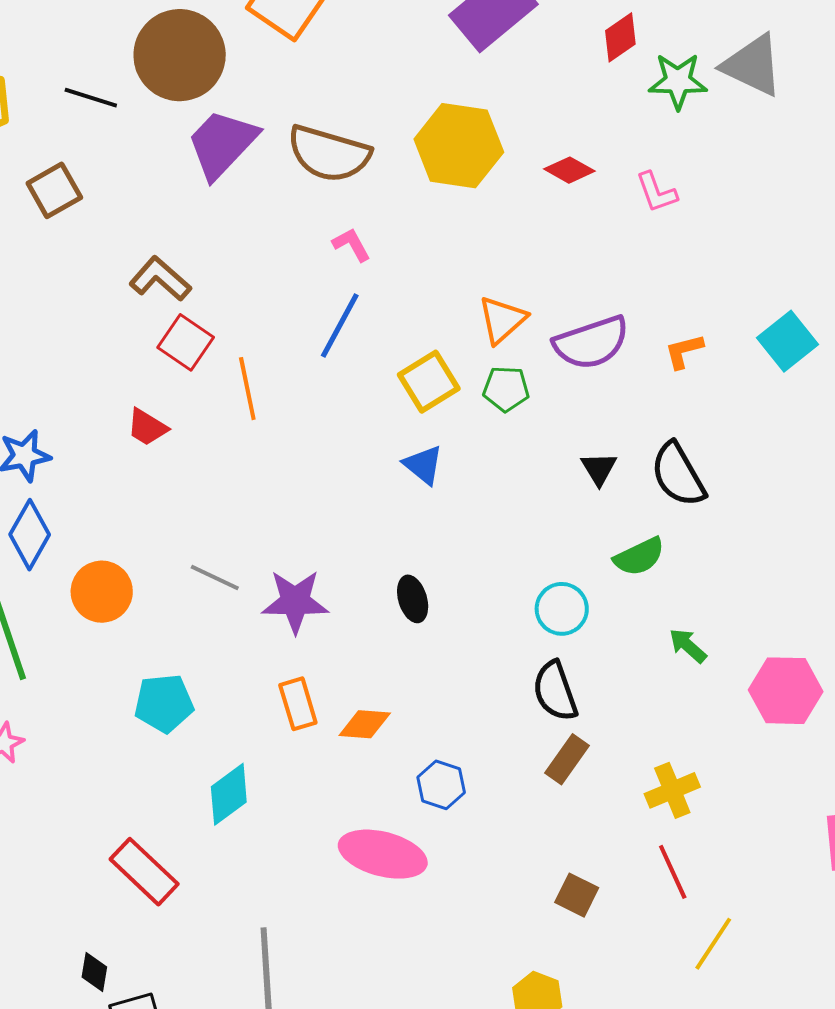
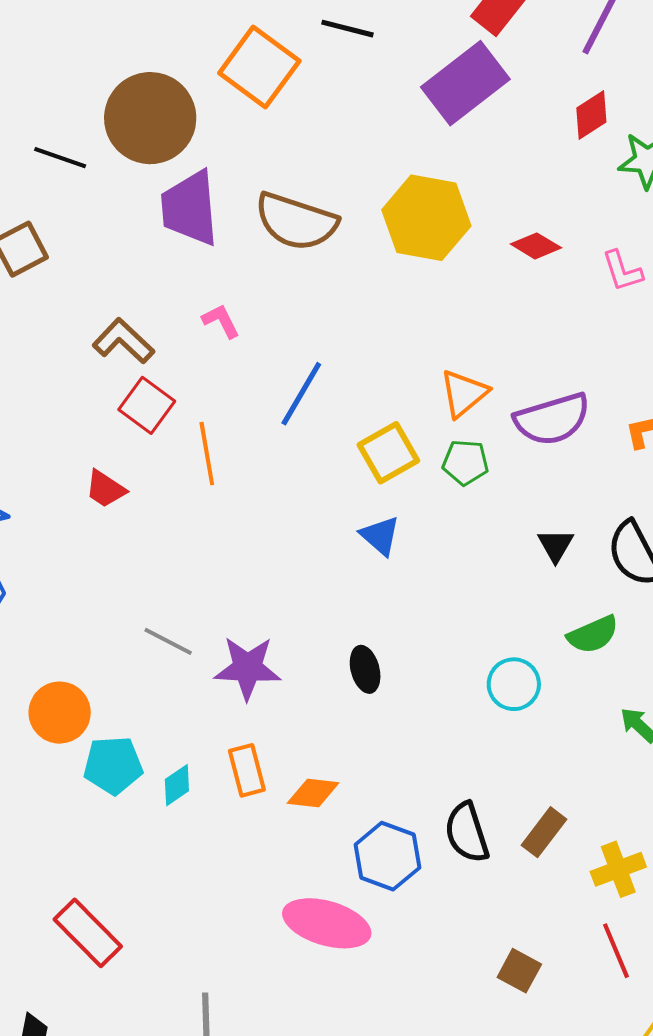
purple trapezoid: (222, 144) -> (190, 208), turned -50
pink L-shape: (351, 245) -> (221, 321), moved
orange circle: (102, 592) -> (60, 713), moved
black semicircle: (555, 691) -> (467, 833), moved
brown rectangle: (567, 759) -> (544, 832), moved
blue hexagon: (441, 785) -> (387, 856), size x1.4
cyan diamond: (229, 794) -> (177, 785), moved, size x0.7

